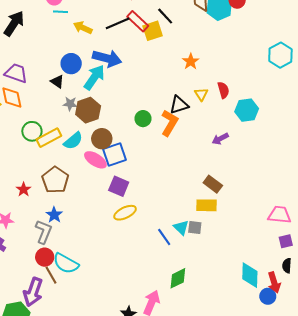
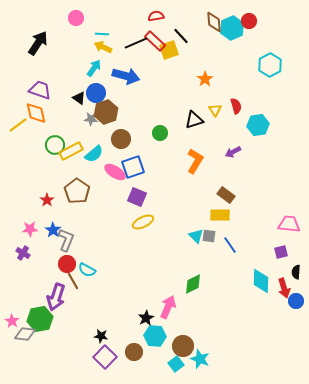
cyan line: (61, 12) -> (102, 34), moved
cyan hexagon: (280, 55) -> (270, 65), moved
blue circle: (71, 64) -> (96, 93), moved
cyan arrow: (94, 77) -> (94, 68), moved, size x0.7
brown hexagon: (88, 110) -> (106, 112), moved
orange L-shape: (169, 123) -> (195, 161), moved
brown circle: (102, 139) -> (121, 139), moved
blue star: (54, 215) -> (53, 230), moved
blue line: (164, 237) -> (230, 245), moved
purple square: (286, 241) -> (281, 252), moved
cyan semicircle: (66, 263) -> (87, 270), size x0.7
blue circle: (268, 296) -> (296, 301), moved

